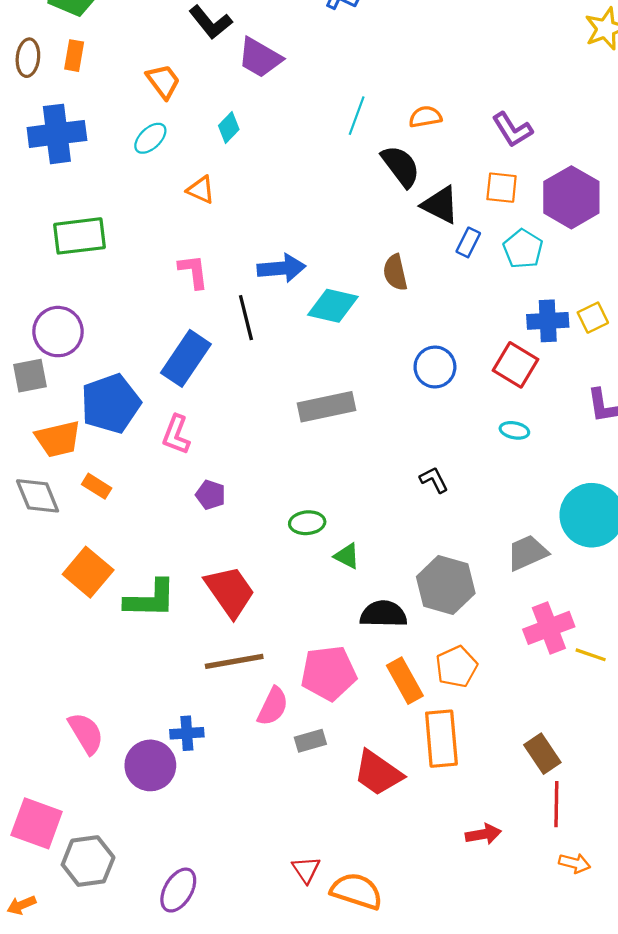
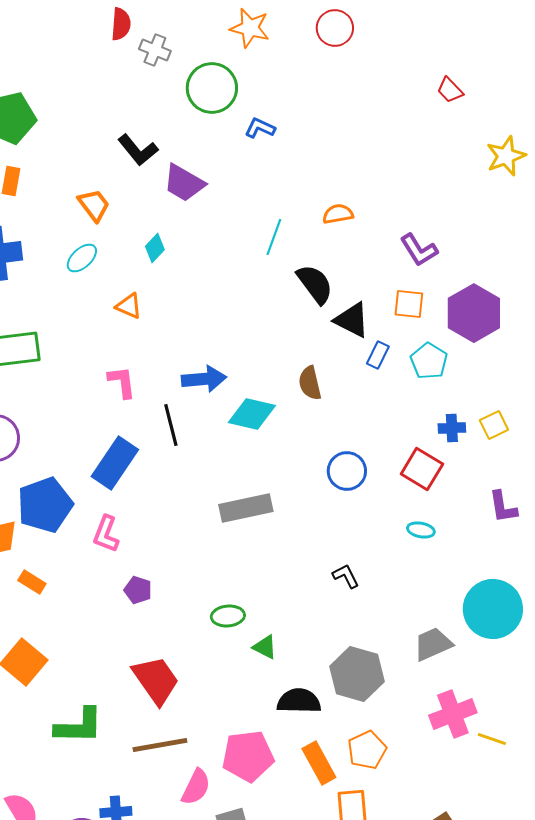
orange semicircle: (425, 117) -> (338, 214), moved
blue cross: (548, 321) -> (452, 428), size x0.7
green L-shape: (150, 599) -> (79, 726), moved

